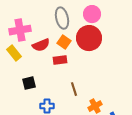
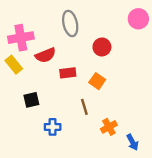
pink circle: (92, 14) -> (138, 19), moved
red circle: (89, 38) -> (102, 47), size x0.6
orange square: (64, 42) -> (97, 81), moved

